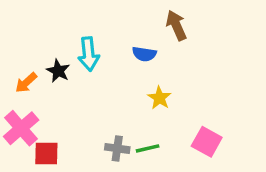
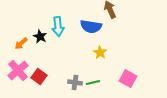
blue semicircle: (144, 54) -> (91, 27), size x1.5
red square: (46, 154) -> (39, 77), moved, turned 35

